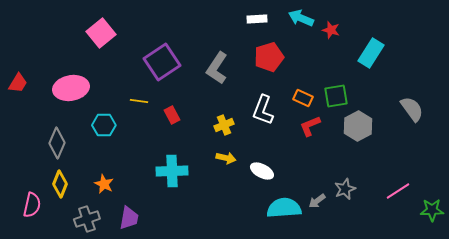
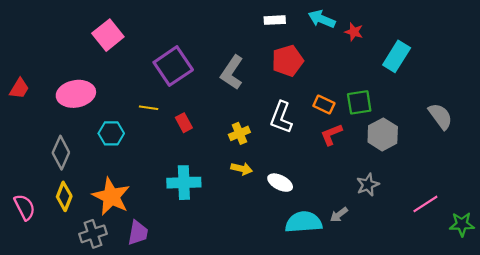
orange star: (104, 184) -> (111, 196), size x1.8
gray star: (345, 189) -> (368, 185), moved
pink semicircle: (32, 205) -> (25, 207), moved, turned -40

